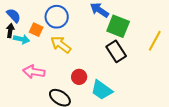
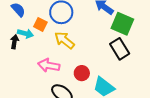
black arrow: (10, 31) -> (15, 42), moved
pink arrow: (34, 72) -> (49, 65), moved

